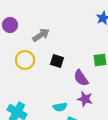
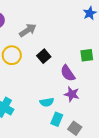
black square: (57, 61) -> (44, 56), turned 32

